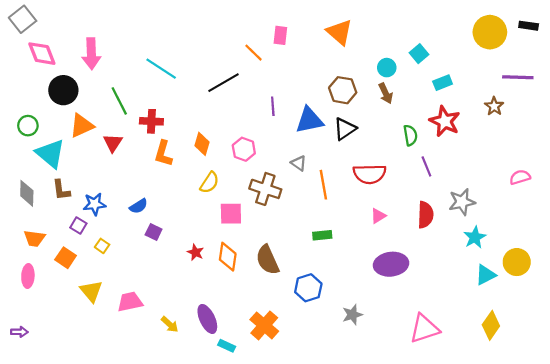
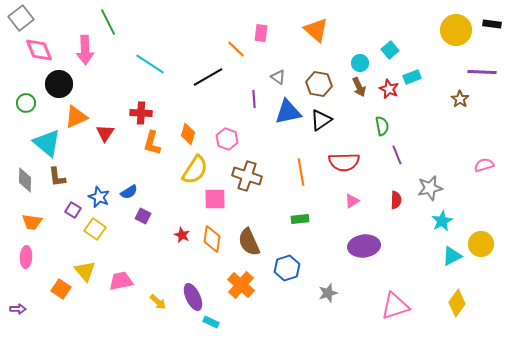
green line: (119, 101) -> (108, 22), moved
red star: (445, 121) -> (389, 89), moved, size x0.7
green circle: (28, 126) -> (26, 103), moved
gray triangle: (299, 163) -> (278, 77), moved
yellow semicircle: (209, 183) -> (195, 170), size x1.4
blue star: (95, 204) -> (99, 197), moved, turned 30
red semicircle: (425, 215) -> (396, 200), size x0.7
yellow square: (102, 246) -> (95, 229), size x1.5
orange square: (66, 258) -> (61, 289), moved
orange cross: (264, 325) -> (241, 285), moved

